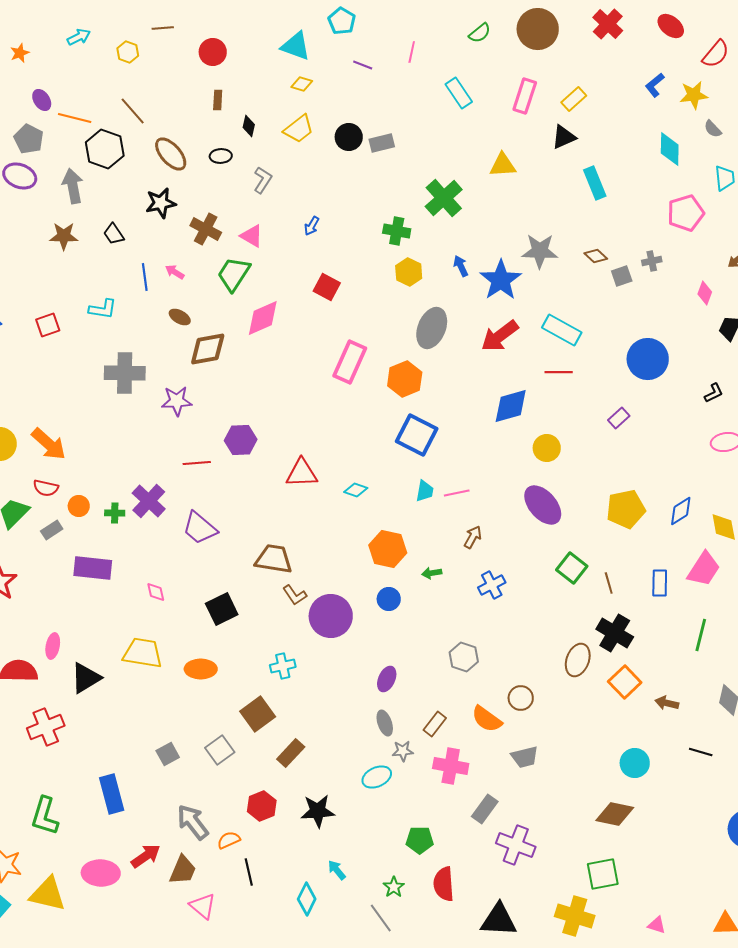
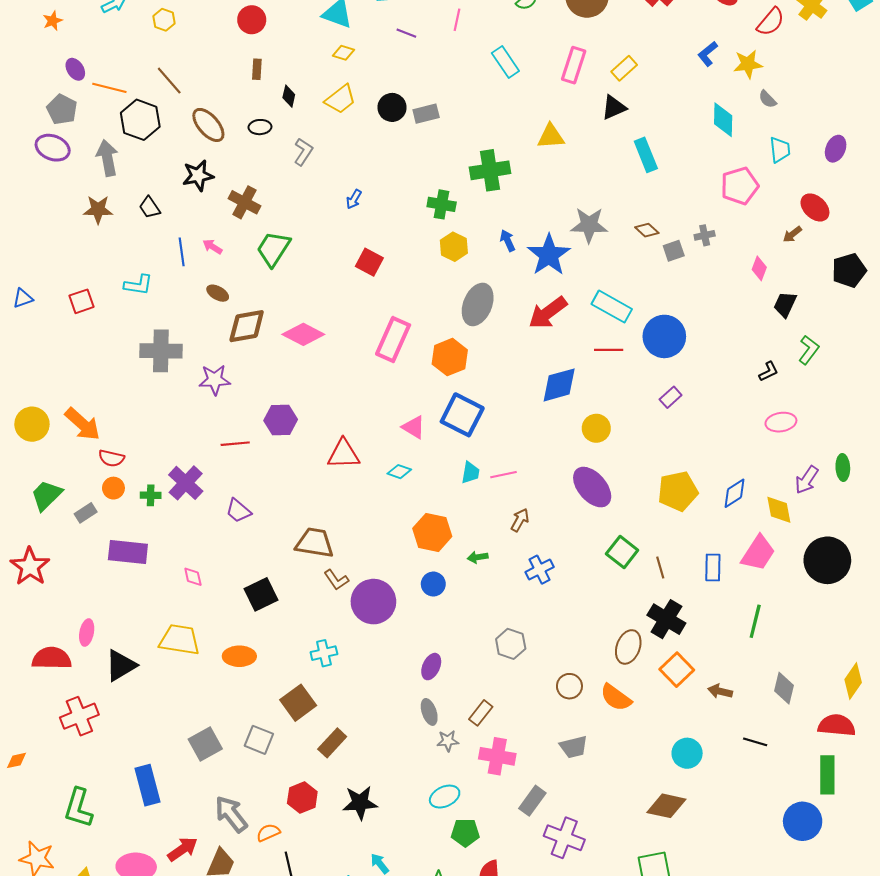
green cross: (444, 198) -> (490, 170), turned 33
pink triangle: (252, 236) -> (414, 427), moved
pink diamond: (263, 318) -> (303, 334), moved, turned 51
blue circle: (648, 359) -> (664, 336), moved
red semicircle: (46, 488) -> (111, 458), moved
purple trapezoid: (200, 528) -> (238, 511), size x0.7
orange semicircle: (487, 719) -> (616, 697), moved
gray square: (220, 750) -> (259, 740), turned -32
gray square: (168, 754) -> (205, 744), size x1.4
cyan ellipse: (377, 777) -> (445, 797), moved

